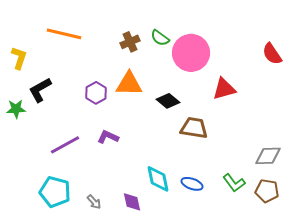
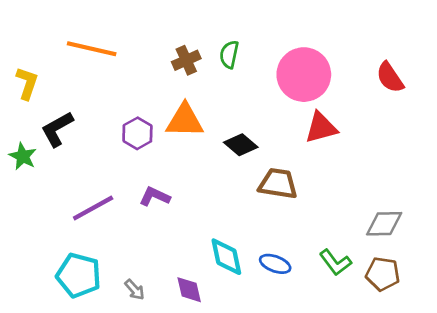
green semicircle: (160, 38) -> (229, 54), turned 66
pink circle: (191, 53) -> (304, 75), moved
green star: (16, 109) -> (23, 156), turned 30

